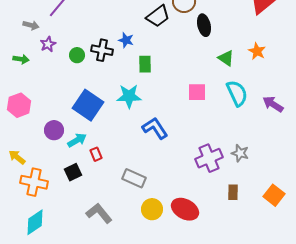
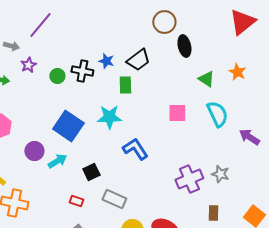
black trapezoid: (158, 16) -> (138, 60), moved
purple arrow: (273, 104) -> (249, 137), moved
red rectangle: (96, 154) -> (76, 201), moved, turned -48
black square: (73, 172) -> (91, 172), moved

